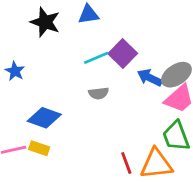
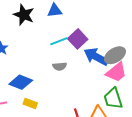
blue arrow: (150, 78) -> (96, 57), size x1.4
yellow rectangle: (39, 148) -> (30, 104), moved

